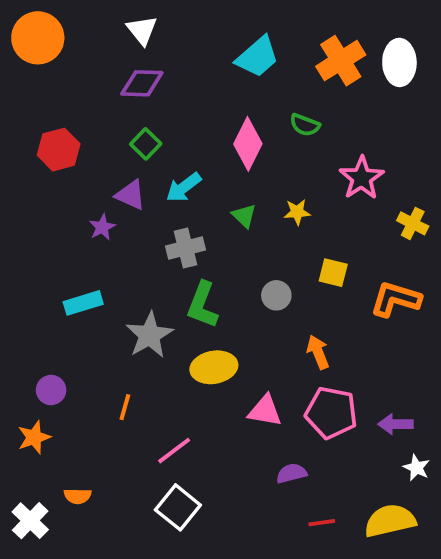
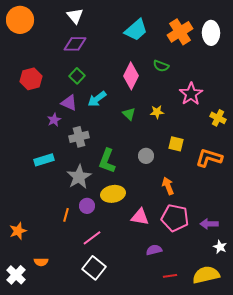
gray cross: (185, 248) -> (79, 137), moved
purple circle: (51, 390) -> (87, 206), moved

